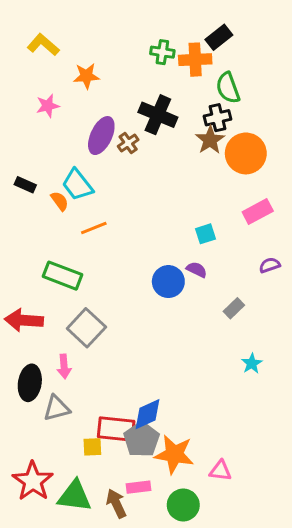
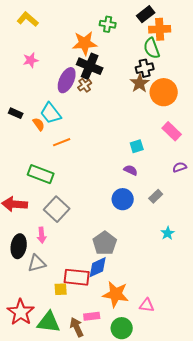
orange cross: (195, 60) -> (160, 29), moved
orange star: (86, 76) -> (85, 43), moved, size x1.4
black cross: (158, 115) -> (90, 66), moved
pink rectangle: (258, 212) -> (172, 131), turned 72
blue circle: (168, 282) -> (123, 199), moved
gray pentagon: (142, 439) -> (105, 243), moved

